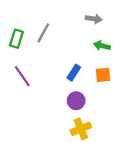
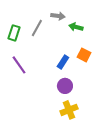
gray arrow: (94, 19) -> (58, 16), moved
green arrow: (102, 46) -> (76, 27), moved
orange square: (103, 75) -> (84, 55), moved, turned 32

